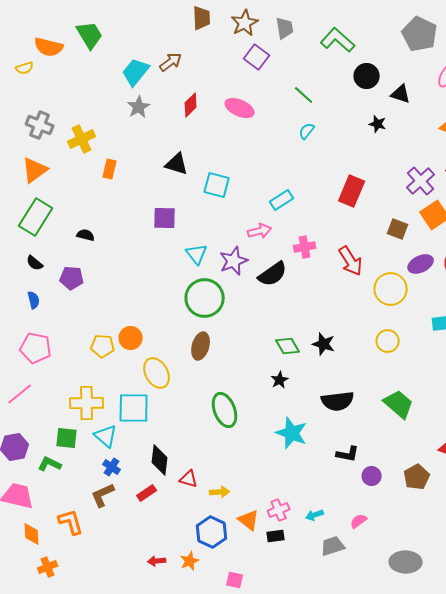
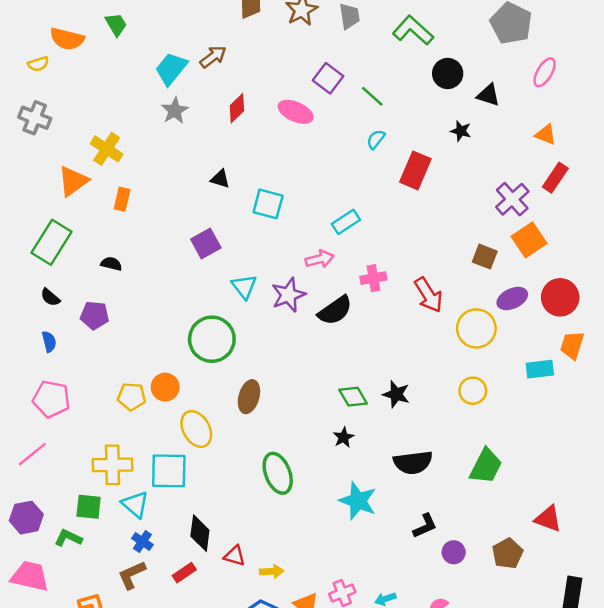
green trapezoid: (90, 35) -> (116, 24), size x0.7
purple square: (257, 57) -> (328, 78), moved
gray cross: (40, 125) -> (35, 118), moved
yellow cross: (82, 139) -> (107, 149), turned -32
black triangle: (177, 164) -> (220, 179), size x0.7
orange rectangle: (110, 169) -> (122, 199), moved
orange triangle: (35, 170) -> (73, 181), moved
red rectangle: (352, 191) -> (415, 170), moved
purple square: (165, 218) -> (206, 243), turned -30
green circle: (205, 298) -> (212, 339), moved
green trapezoid: (399, 404) -> (486, 466), turned 76
black L-shape: (348, 454) -> (425, 526), turned -35

